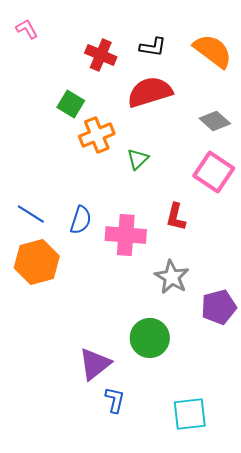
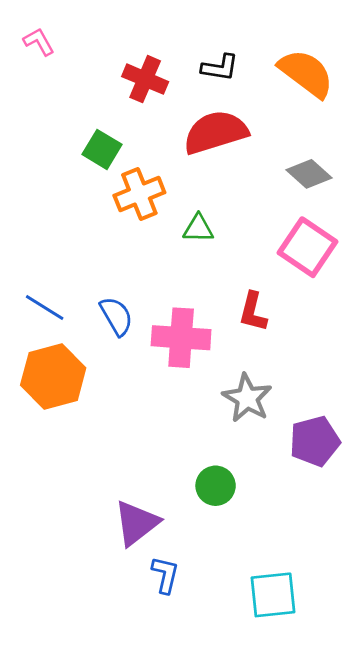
green triangle: (138, 159) -> (198, 228), turned 45
blue semicircle: (81, 220) -> (116, 316), turned -48
green circle: (150, 338) -> (216, 486), size x0.7

